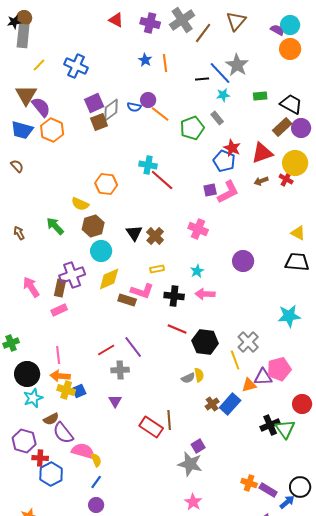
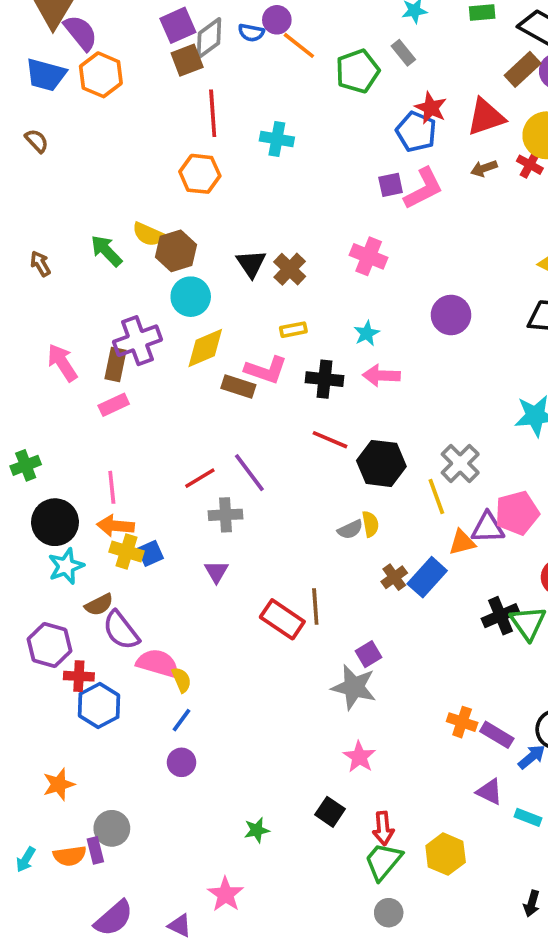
red line: (162, 180) -> (213, 113), moved, turned 45
yellow semicircle: (80, 204) -> (149, 234), moved

